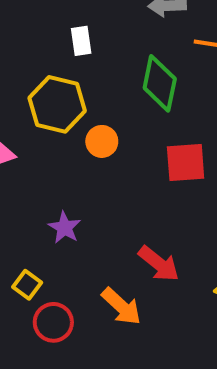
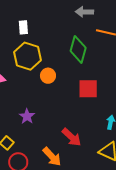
white rectangle: (81, 41) -> (23, 27), moved

